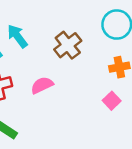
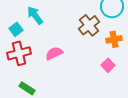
brown cross: (68, 45) -> (89, 25), moved

